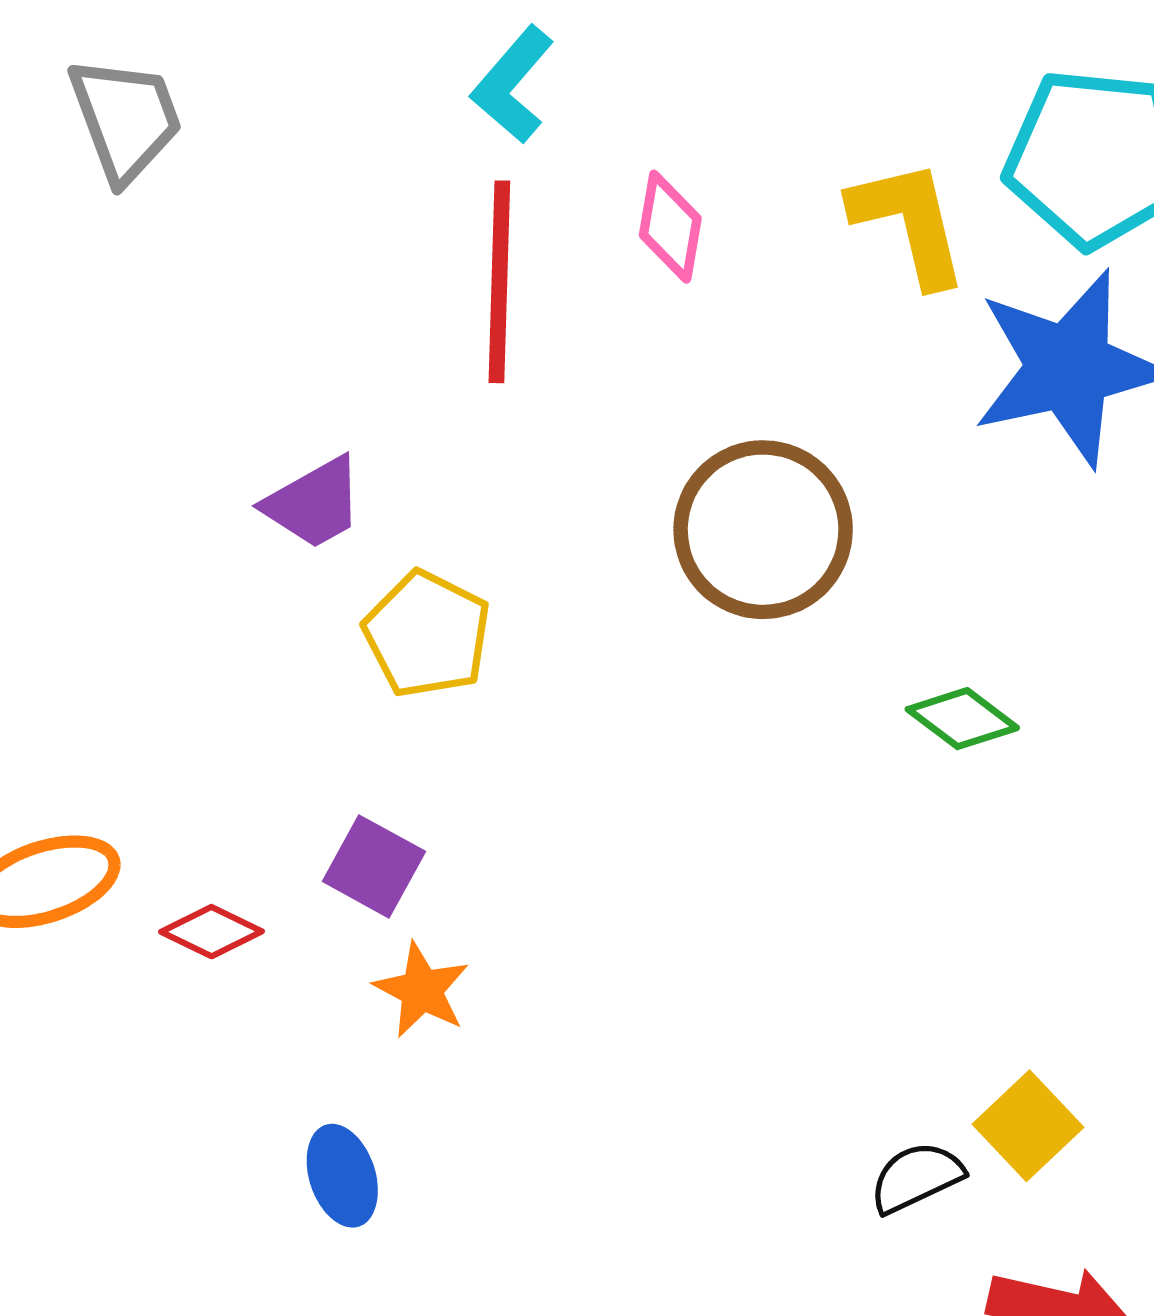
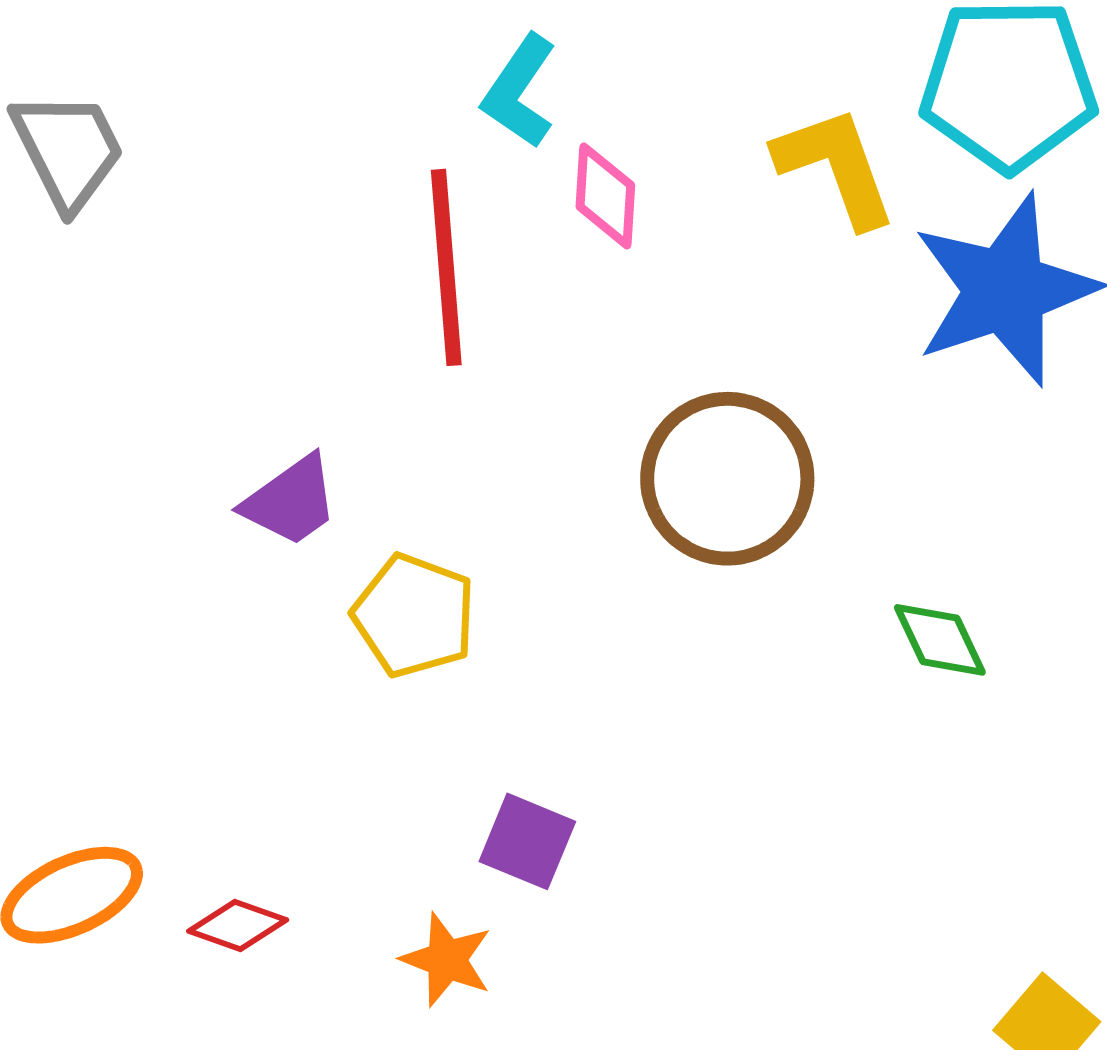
cyan L-shape: (513, 85) -> (519, 91), moved
green diamond: (962, 719) -> (940, 640), turned 34
purple square: (374, 866) -> (527, 841), moved

